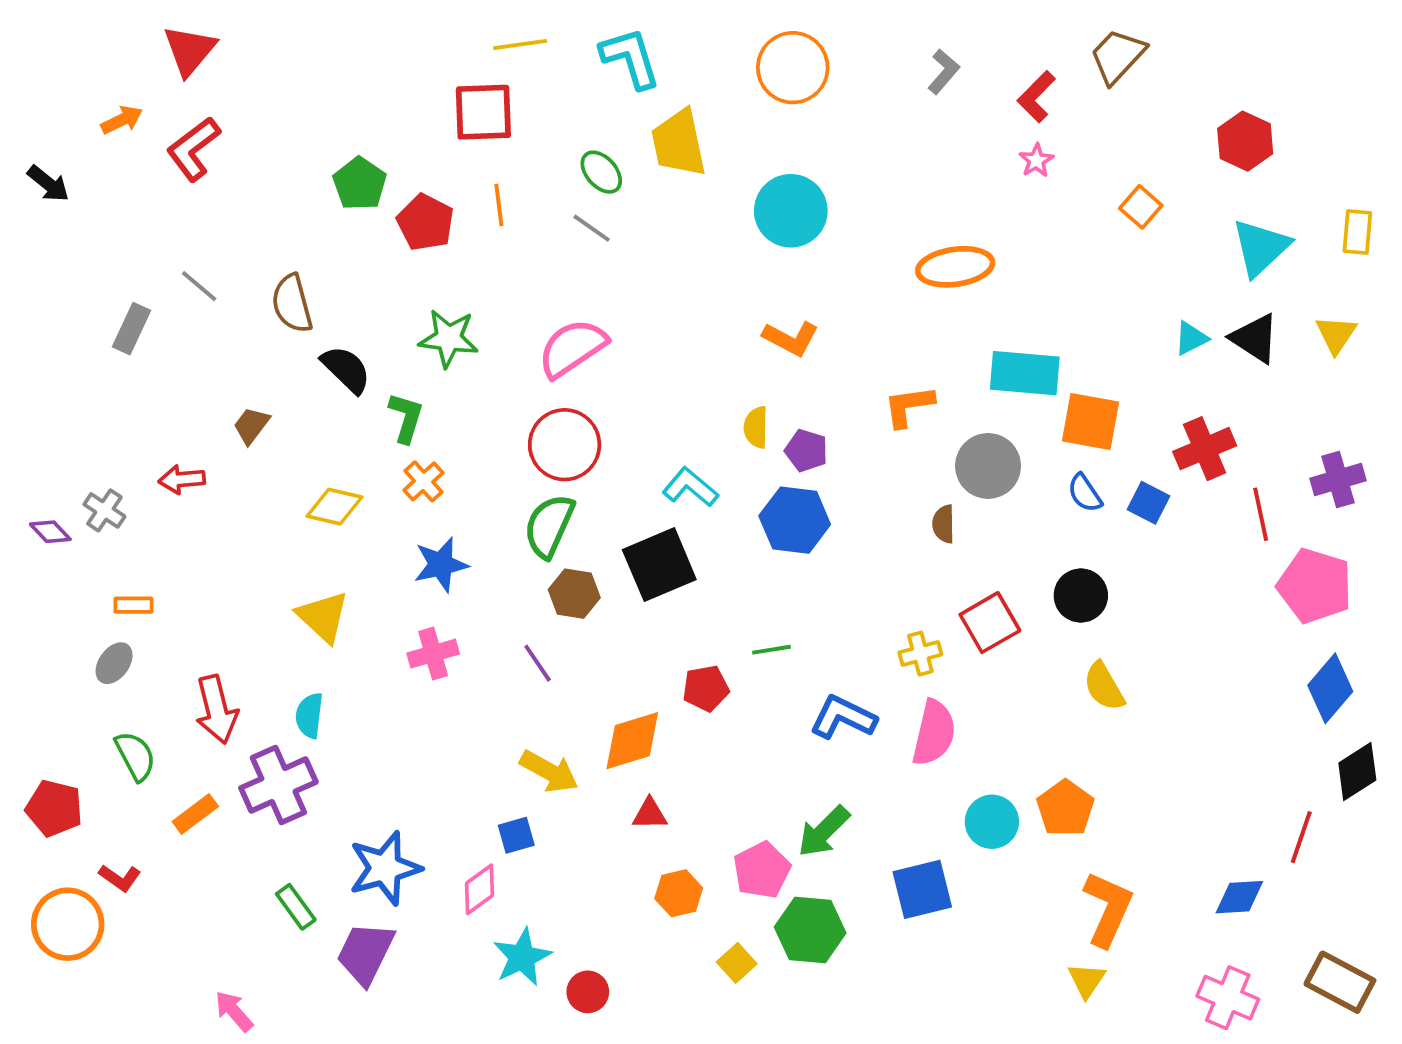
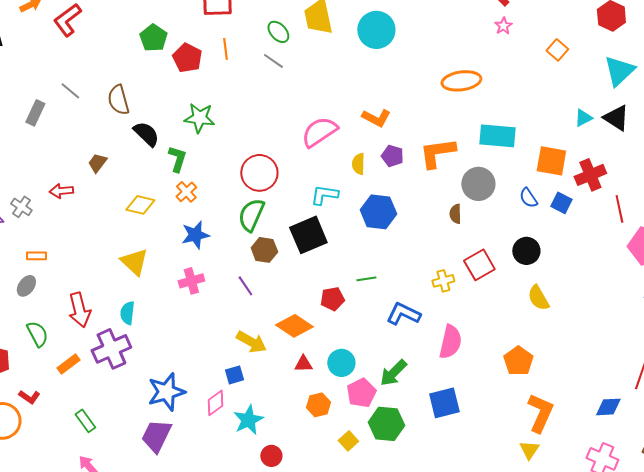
cyan circle: (791, 211) -> (376, 30), moved
pink semicircle: (572, 348) -> (319, 132), moved
orange L-shape: (909, 406) -> (437, 153), size x1.4
orange square: (1091, 421) -> (551, 161), moved
purple pentagon: (806, 450) -> (392, 156), moved
cyan L-shape: (690, 487) -> (324, 195), turned -32
pink semicircle: (934, 733) -> (450, 342), moved
orange diamond: (632, 741) -> (294, 326), turned 51
cyan circle: (992, 822) -> (341, 363), moved
green rectangle: (296, 907) -> (85, 421), moved
cyan star: (522, 957) -> (248, 420), moved

